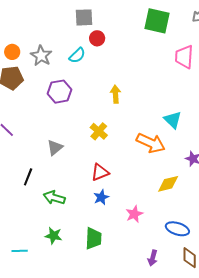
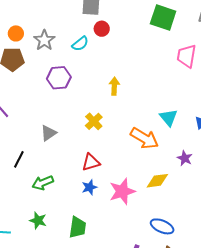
green arrow: (54, 198) -> (43, 183), turned -45
pink star: (134, 214) -> (122, 191), moved, size x1.5

